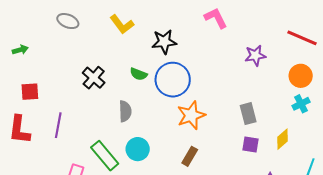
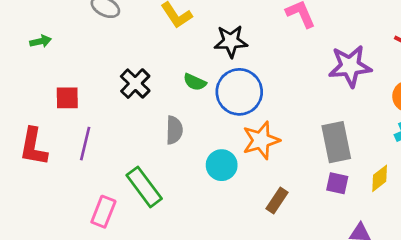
purple star: (255, 55) -> (350, 66), size x1.5
red square: (30, 92) -> (67, 98), moved
gray rectangle: (248, 114) -> (336, 142), size x1.4
cyan circle: (138, 149) -> (222, 165), moved
brown rectangle: (190, 156) -> (277, 200), moved

